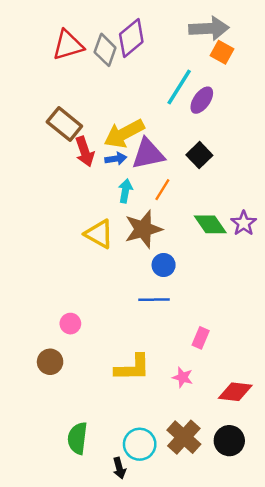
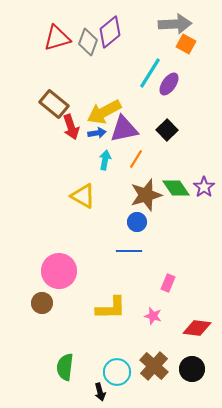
brown star: (143, 229) -> (146, 195), moved
pink circle: (70, 324) -> (59, 271), size x2.0

